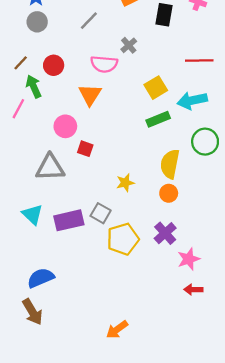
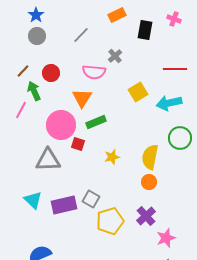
green rectangle: (158, 119) -> (96, 122), moved
pink circle: (65, 126) -> (61, 125), size x1.5
yellow star: (125, 183) -> (112, 157), moved

